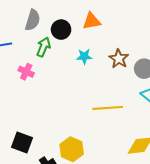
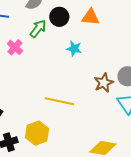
brown star: (119, 59) -> (104, 83), moved
yellow line: (108, 108) -> (60, 101), moved

